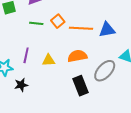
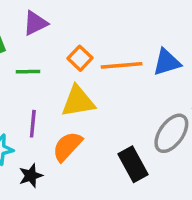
green line: (36, 23) -> (28, 72), moved
orange semicircle: (77, 56) -> (67, 146), moved, turned -30
yellow triangle: (49, 60) -> (78, 101), moved, size x1.5

